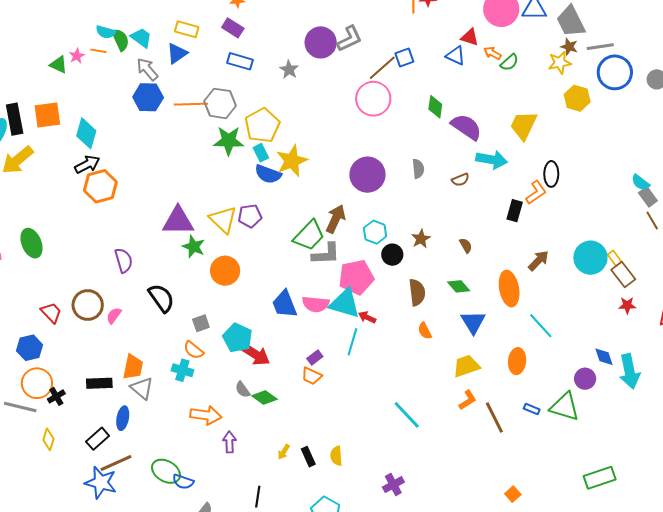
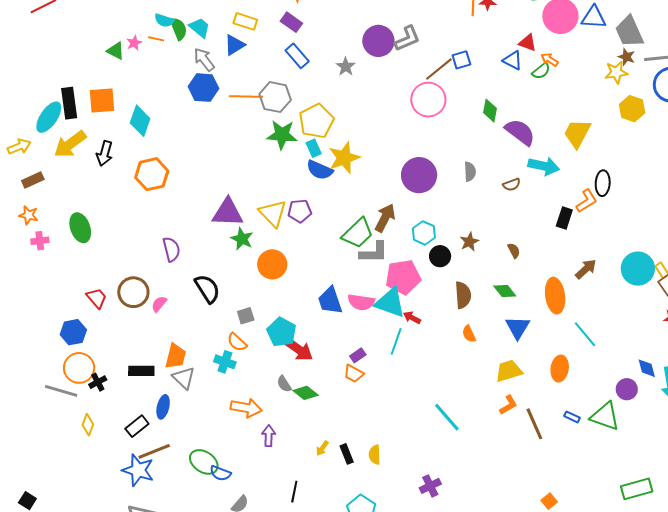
blue rectangle: (240, 61) -> (297, 56), turned 30
green semicircle: (509, 62) -> (541, 71), moved
black arrow: (87, 164) -> (105, 153), moved, turned 130

